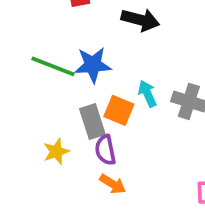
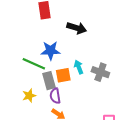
green line: (53, 66) -> (34, 64), moved
orange square: (119, 110) -> (63, 75), turned -35

